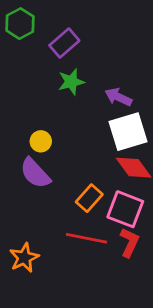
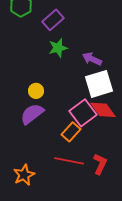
purple semicircle: (35, 173) -> (32, 114), turned 95
pink square: (125, 209) -> (83, 113), moved, turned 32

